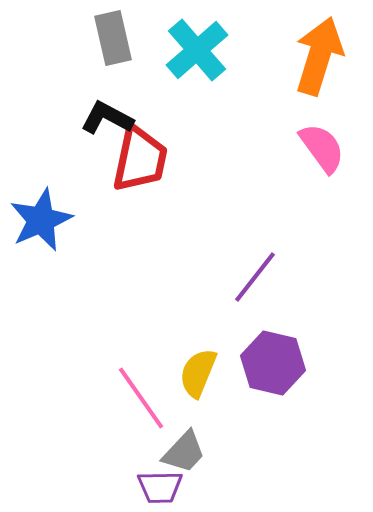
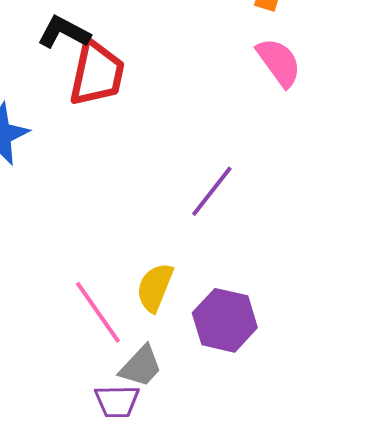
purple hexagon: (273, 363) -> (225, 320), moved

